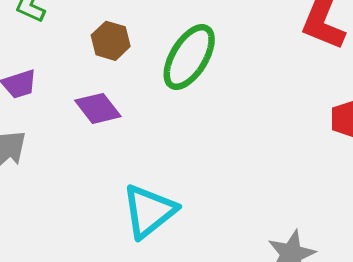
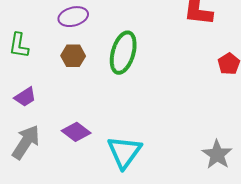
purple diamond: (98, 108) -> (76, 132), moved

